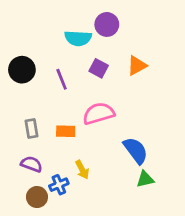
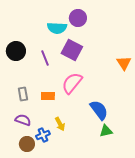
orange triangle: (137, 66) -> (124, 63), moved, turned -35
purple square: (99, 68) -> (72, 50), size x1.5
pink semicircle: (99, 113) -> (72, 83), turned -35

